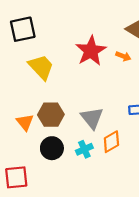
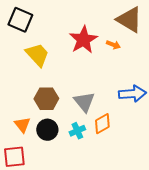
black square: (23, 29) -> (20, 20), turned 35
orange triangle: (25, 122) -> (22, 125), moved

